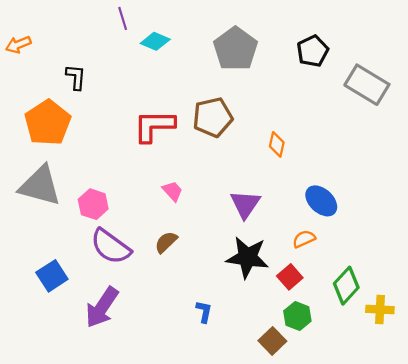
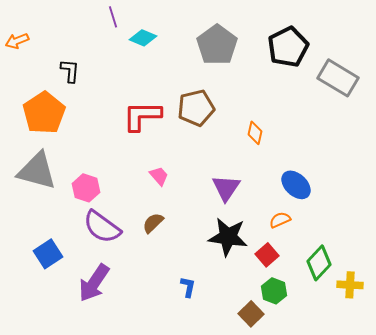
black pentagon: (313, 51) -> (288, 47), size x1.4

